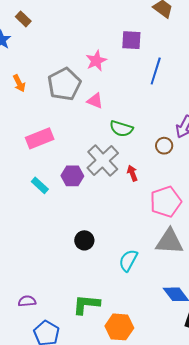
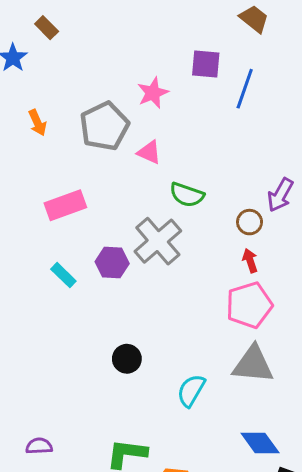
blue line: (156, 71) -> (245, 89), moved
red arrow: (132, 173) -> (250, 261), moved

